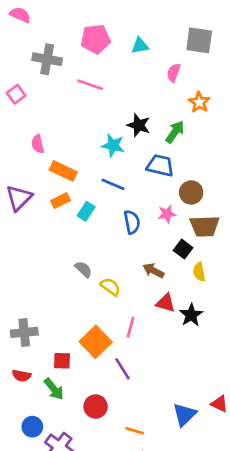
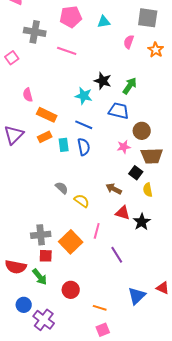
orange star: (199, 102) -> (156, 50), moved
cyan rectangle: (86, 211) -> (64, 145), turned -40
blue semicircle: (132, 222) -> (84, 147), moved
gray cross: (24, 332) -> (41, 235), moved
purple line: (122, 369) -> (117, 255), moved
red semicircle: (22, 376) -> (16, 267), size x1.5

